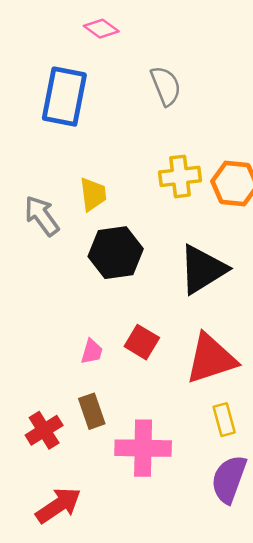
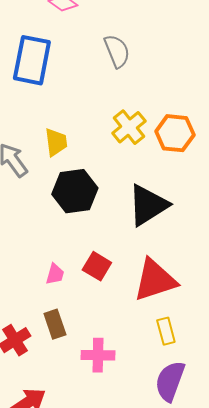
yellow cross: (180, 176) -> (129, 127), turned -32
pink cross: (143, 448) -> (98, 355), size x0.7

